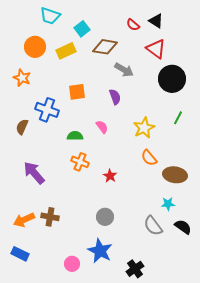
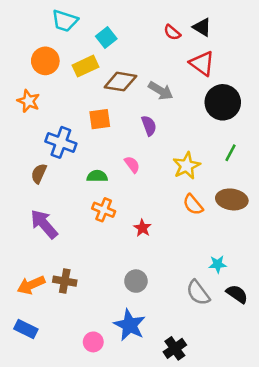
brown diamond: (105, 47) -> (120, 82), moved
brown semicircle: (22, 127) -> (39, 174), moved
brown ellipse: (175, 175) -> (232, 199), moved

